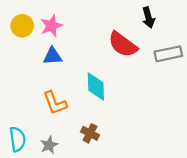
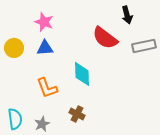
yellow circle: (22, 26) -> (14, 48), moved
pink star: (51, 26) -> (44, 22), turned -30

